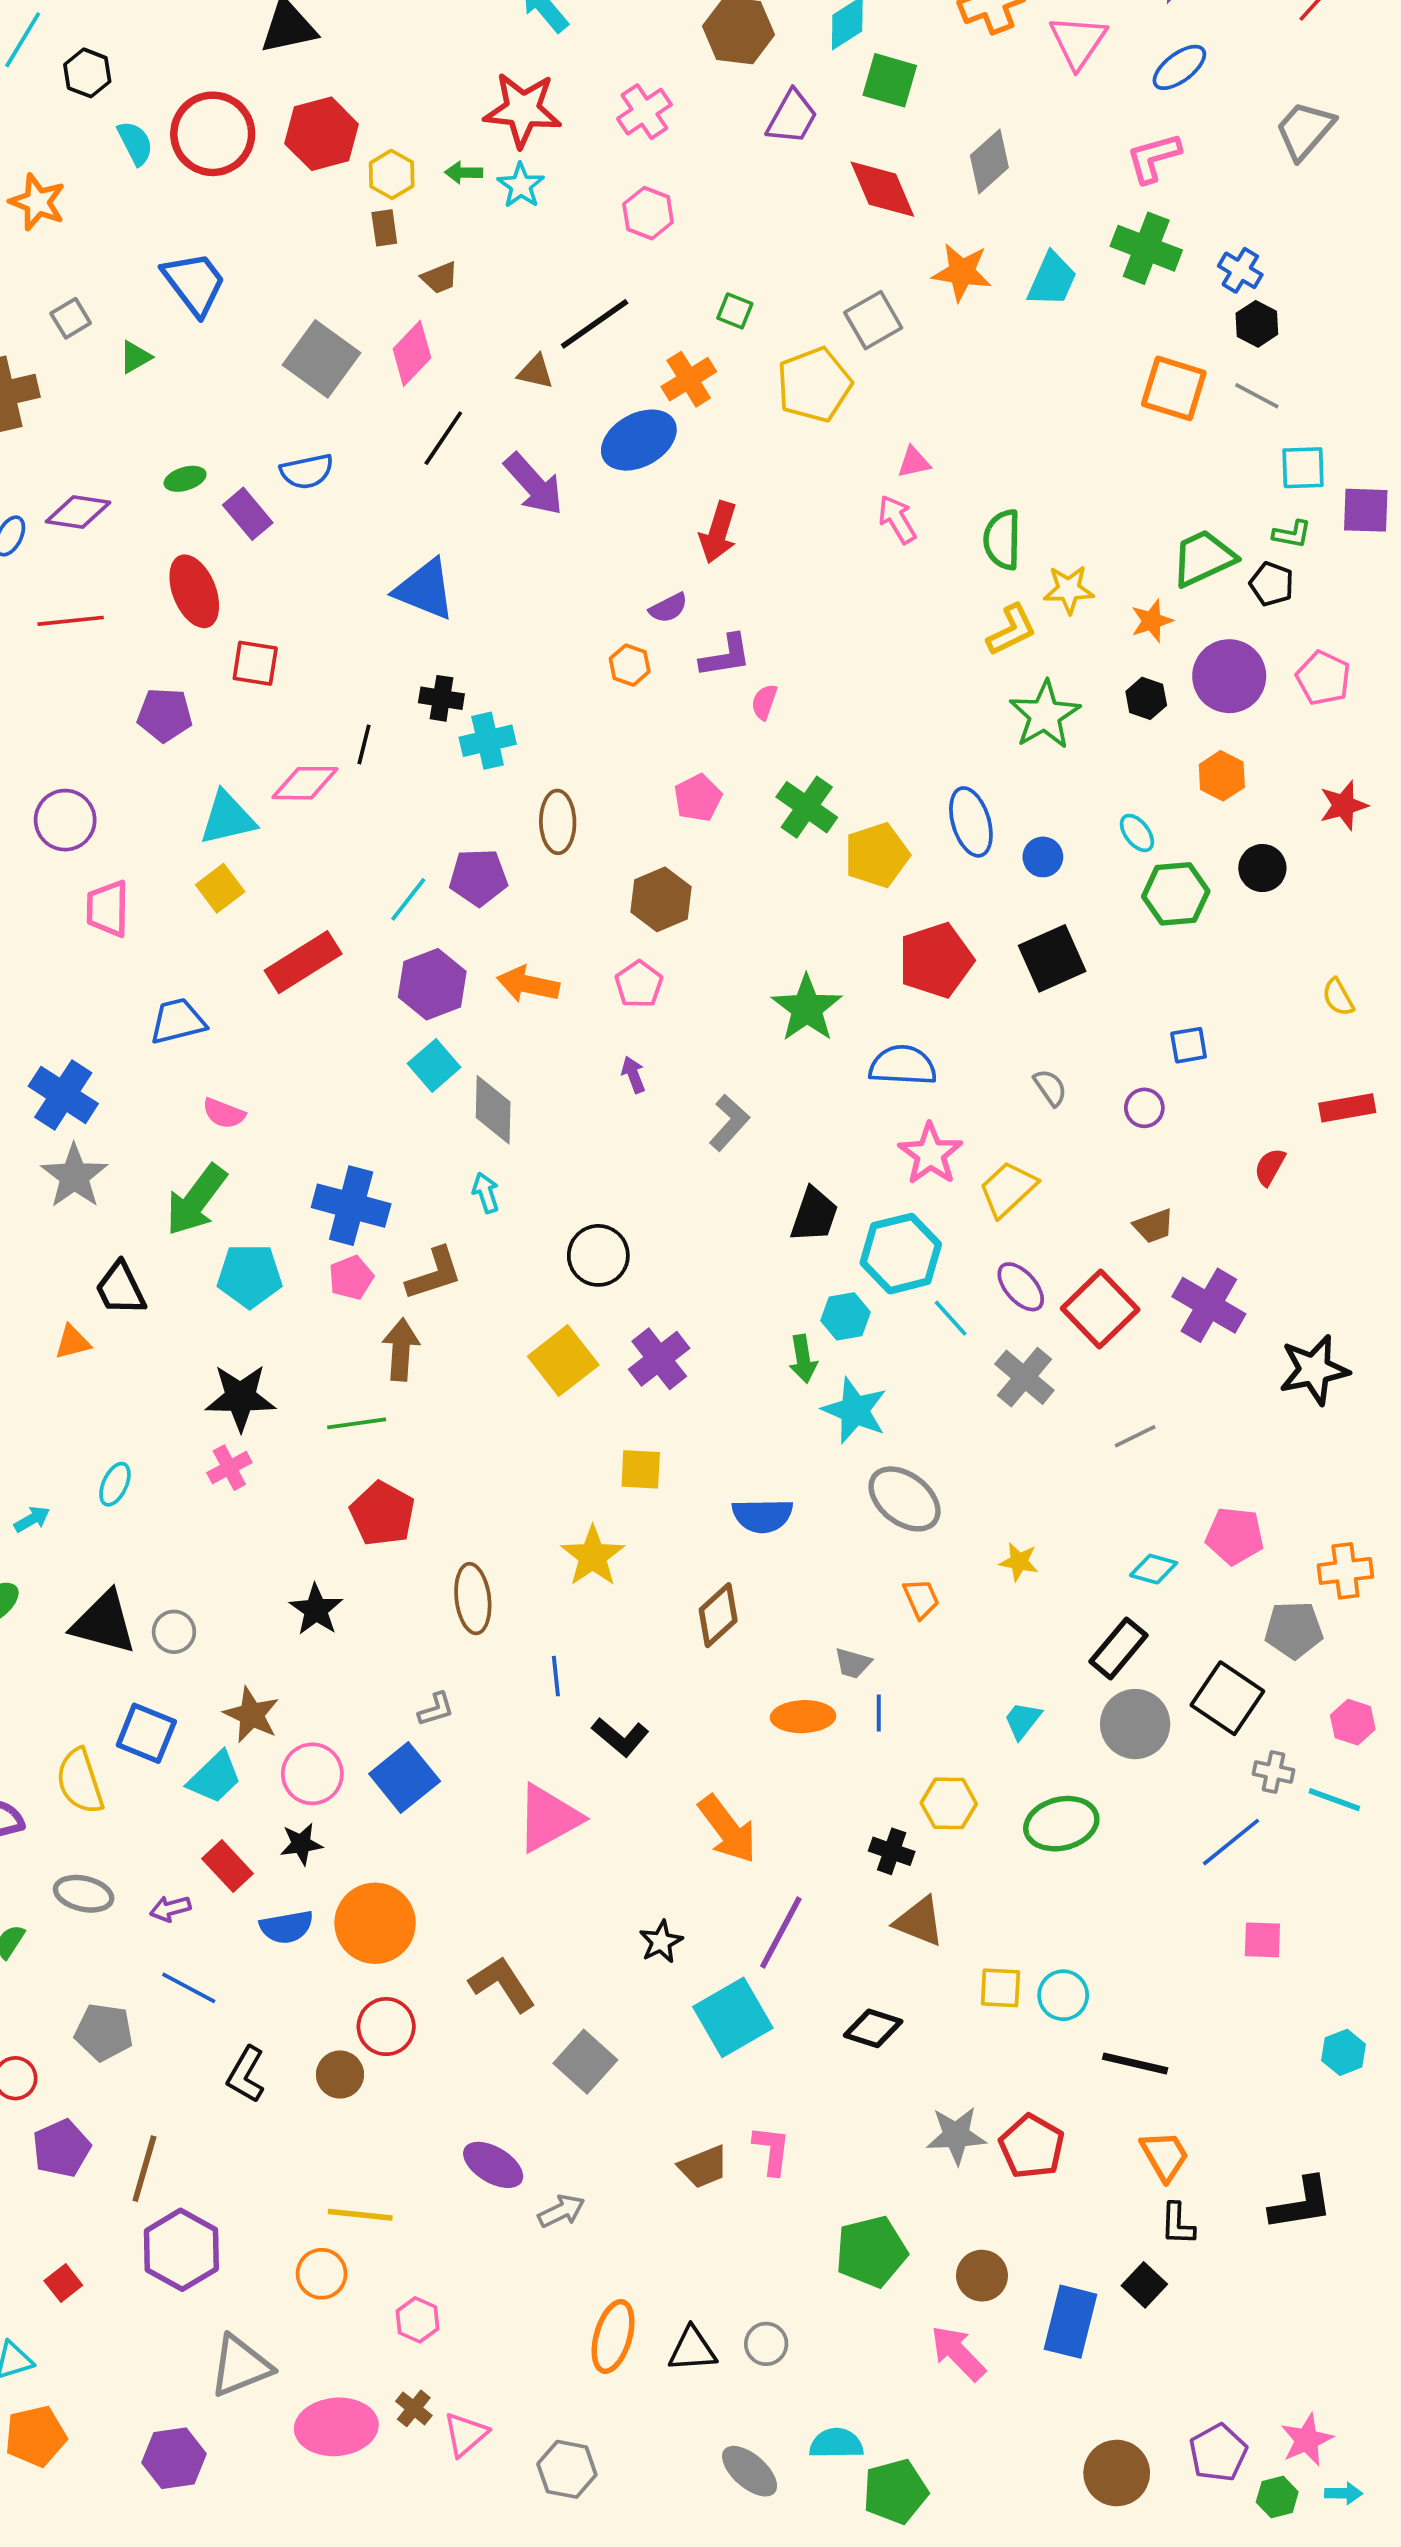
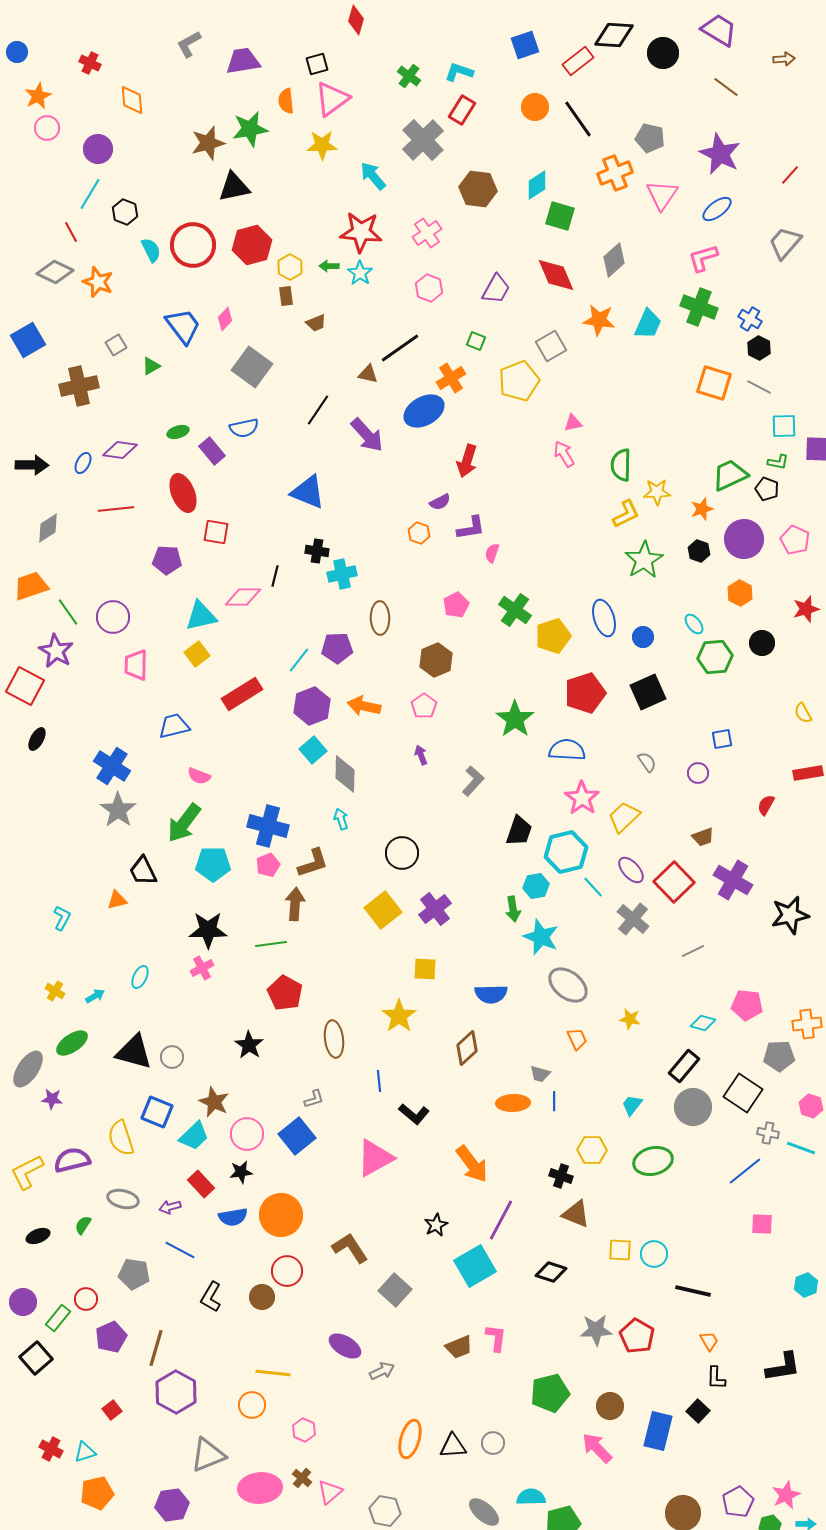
purple trapezoid: (792, 117) -> (496, 289), moved
pink diamond: (412, 353) -> (225, 319), moved, size x0.7
orange trapezoid: (1165, 2156) -> (709, 1341), size x0.7

